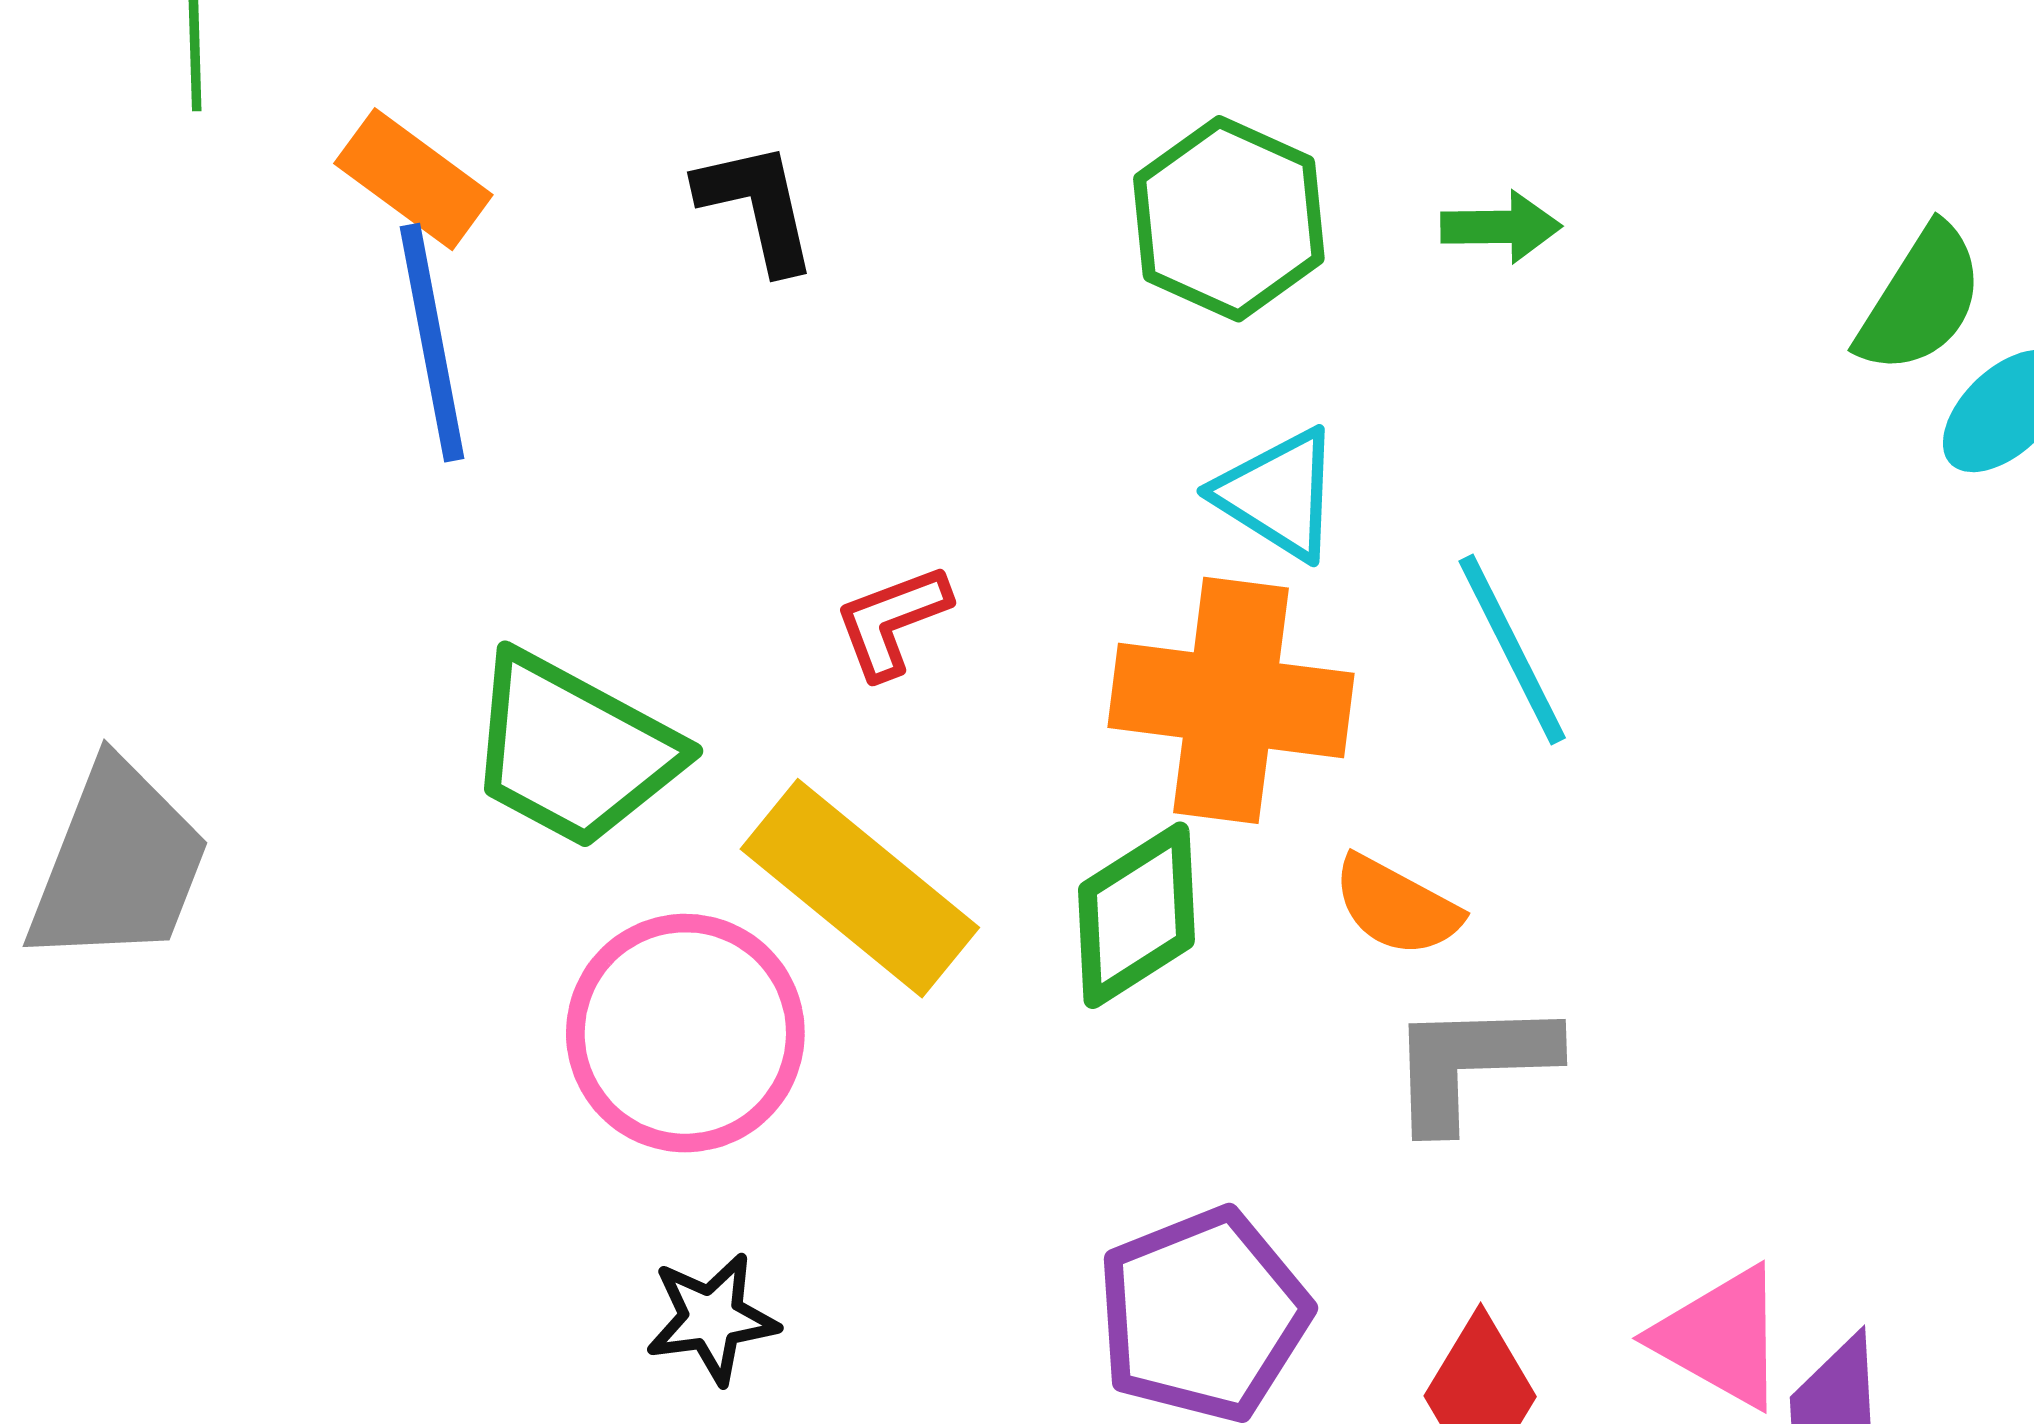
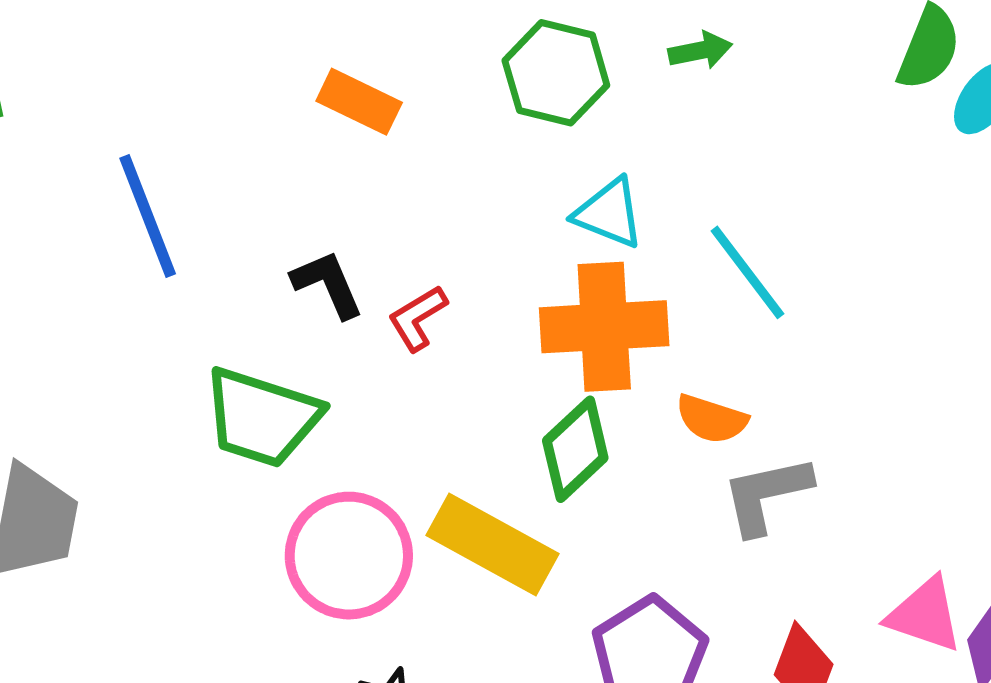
orange rectangle: (413, 179) -> (359, 102), moved
black L-shape: (757, 206) -> (328, 284), moved
yellow rectangle: (860, 888) -> (493, 544), moved

